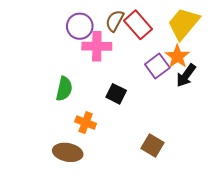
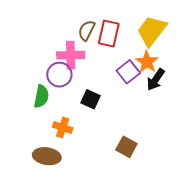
red rectangle: (138, 25) -> (109, 33), turned 56
purple circle: (80, 26) -> (59, 75), moved

